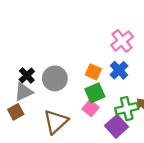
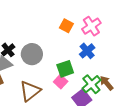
orange square: (93, 72) -> (66, 26), moved
green cross: (127, 109) -> (91, 84), turned -30

